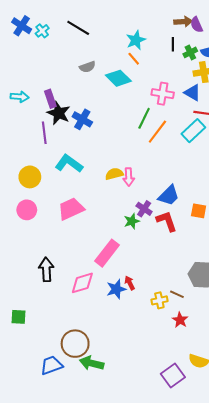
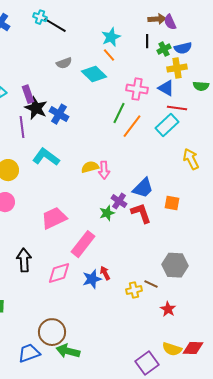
cyan cross: (42, 31) -> (40, 17), moved, turned -32
pink trapezoid: (71, 209) -> (54, 218), moved
red star: (180, 320) -> (168, 309), moved

